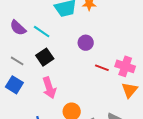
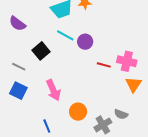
purple semicircle: (18, 28) -> (17, 24), moved
cyan line: (42, 32) -> (65, 35), moved
black square: (45, 57) -> (41, 51), moved

